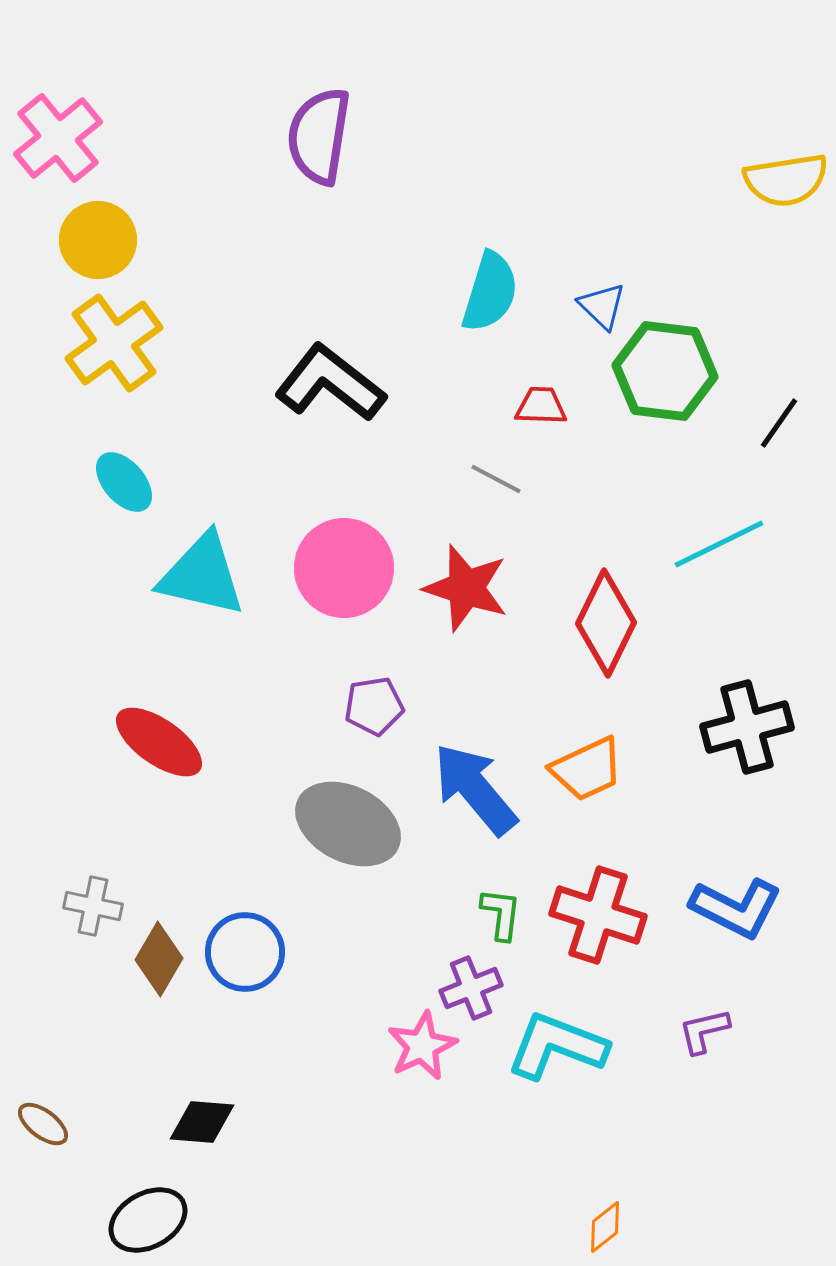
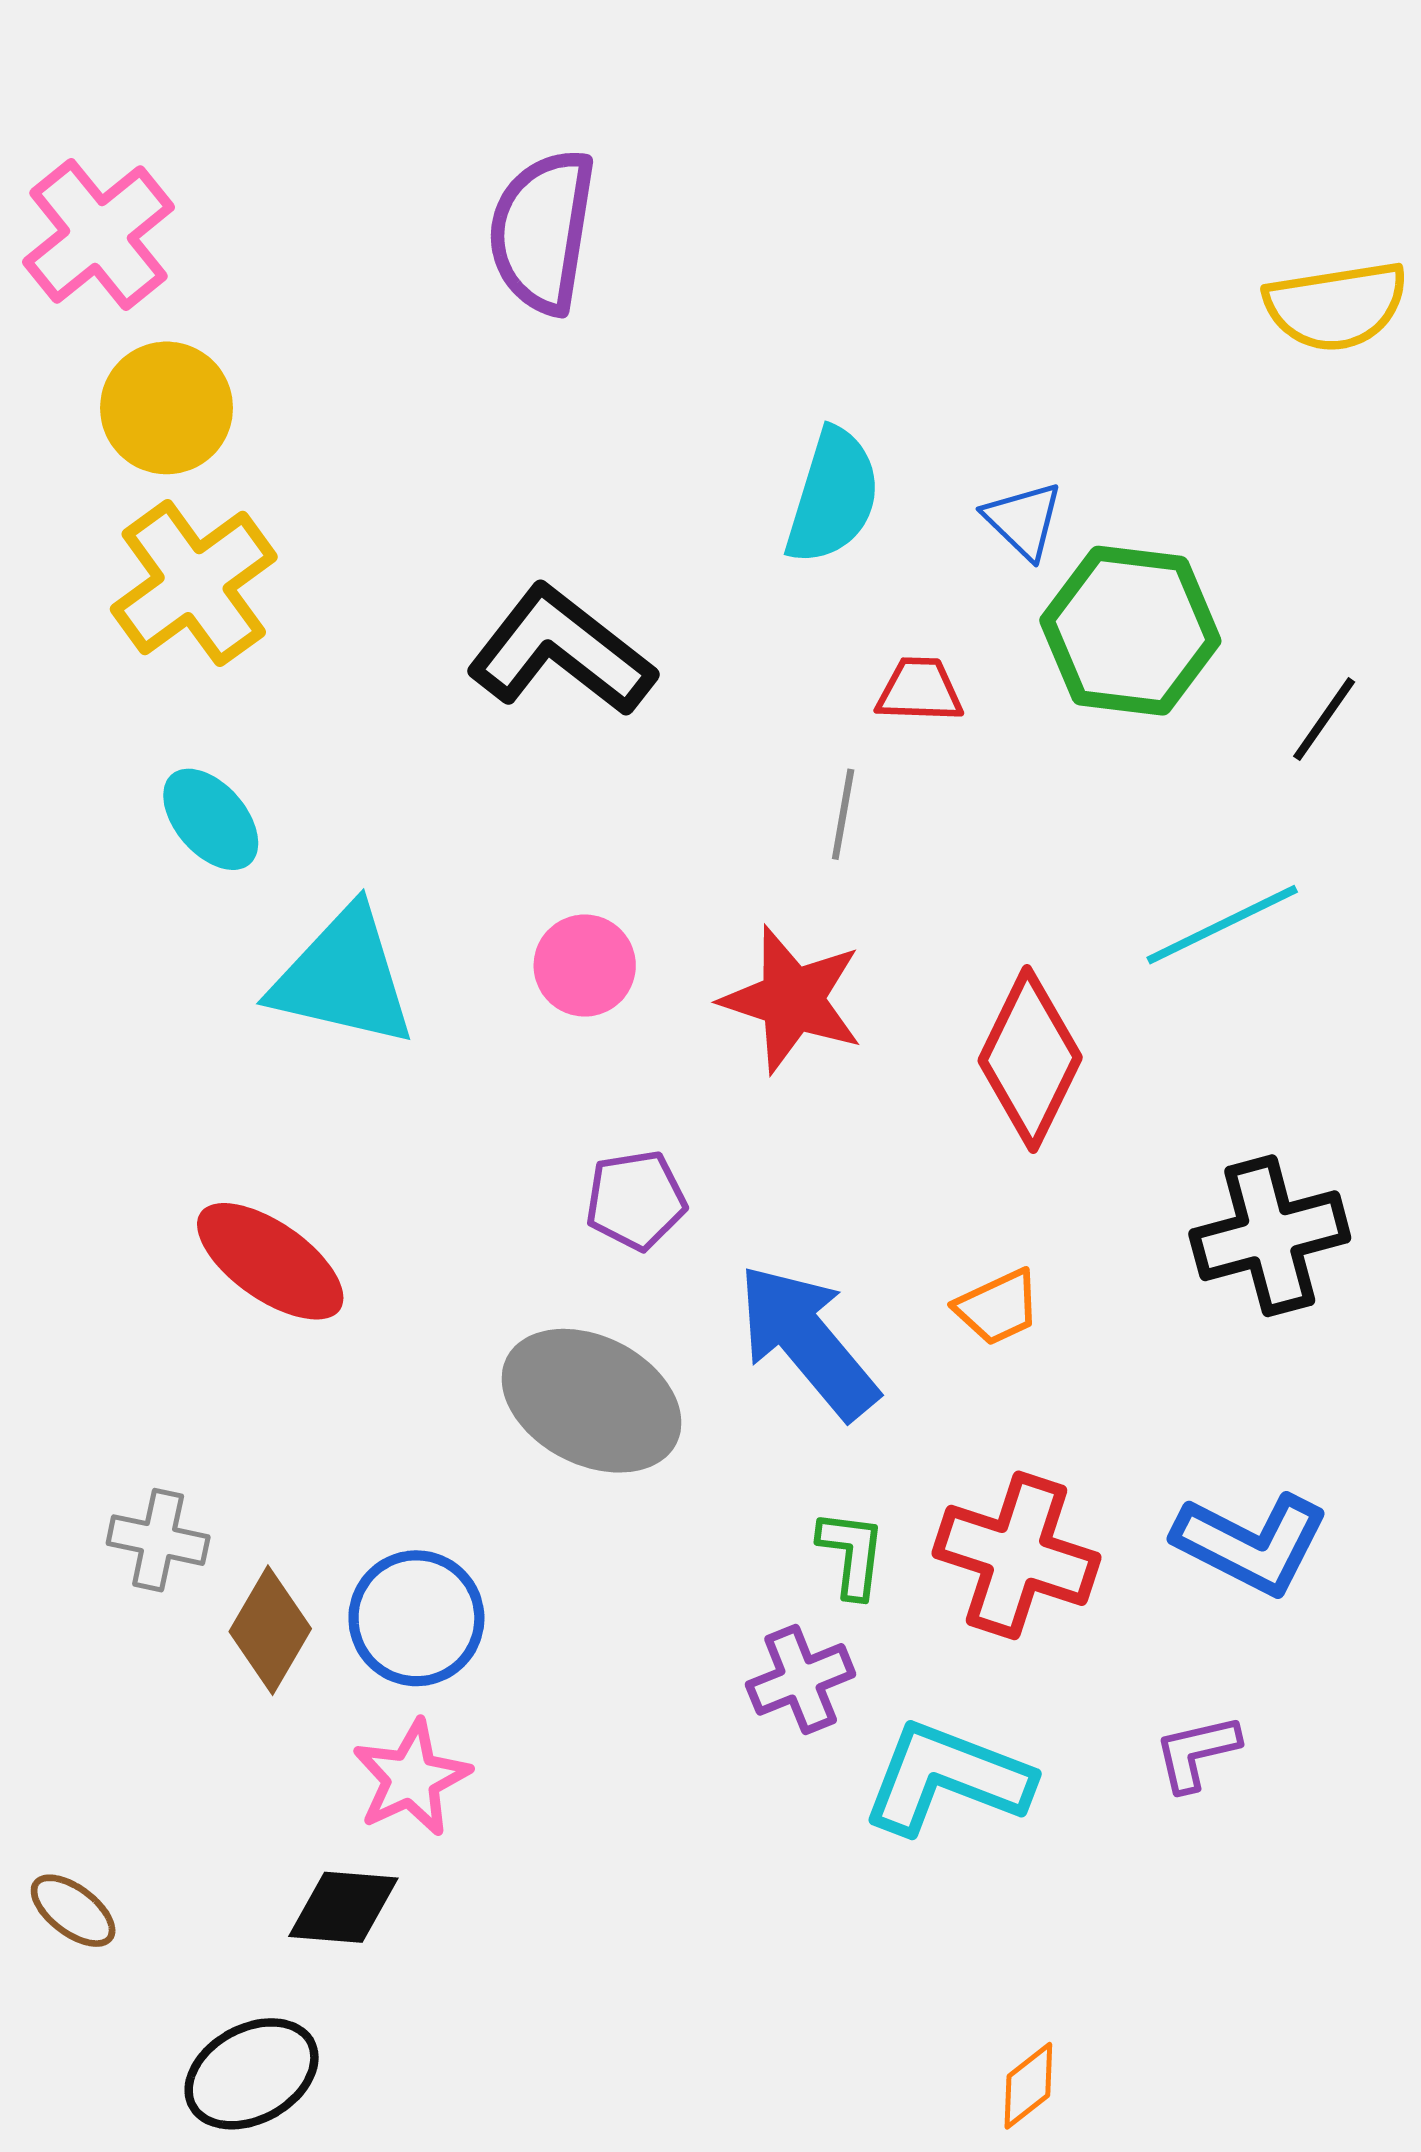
gray line: (496, 479) -> (843, 814), turned 72
pink circle: (344, 568) -> (585, 966), size x0.6
orange trapezoid: (587, 769) -> (998, 1307), size x0.7
pink star: (422, 1046) -> (411, 1778), moved

